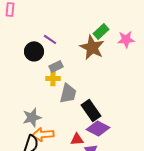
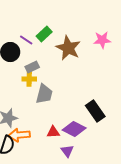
green rectangle: (101, 31) -> (44, 34), moved
black rectangle: (91, 110) -> (95, 111), moved
red triangle: (77, 139) -> (53, 132), moved

